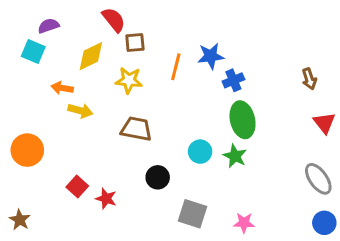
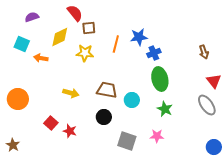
cyan square: (33, 52) -> (22, 44), moved
yellow arrow: (80, 111) -> (71, 93), moved
brown trapezoid: (136, 129) -> (107, 90), moved
green star: (235, 156) -> (165, 109), moved
gray ellipse: (318, 179) -> (207, 105), moved
pink star: (244, 223) -> (157, 136), moved

